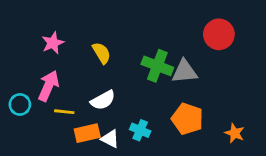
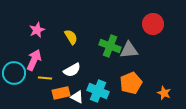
cyan circle: (20, 104) -> (14, 73), size x1.5
orange pentagon: (187, 119) -> (131, 83), turned 30
cyan cross: (140, 130) -> (98, 91), size x1.5

